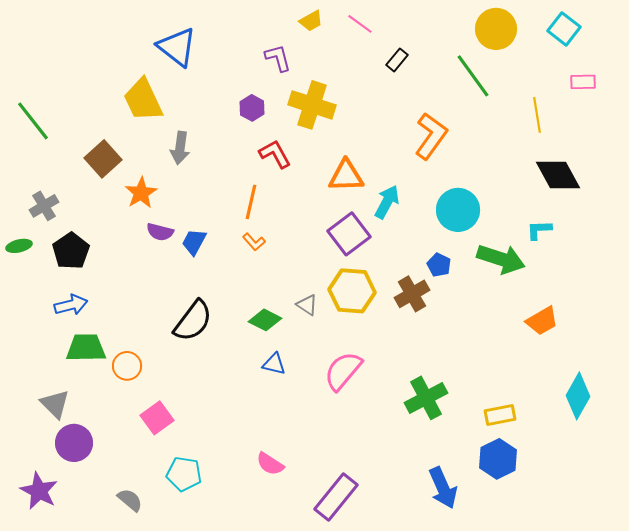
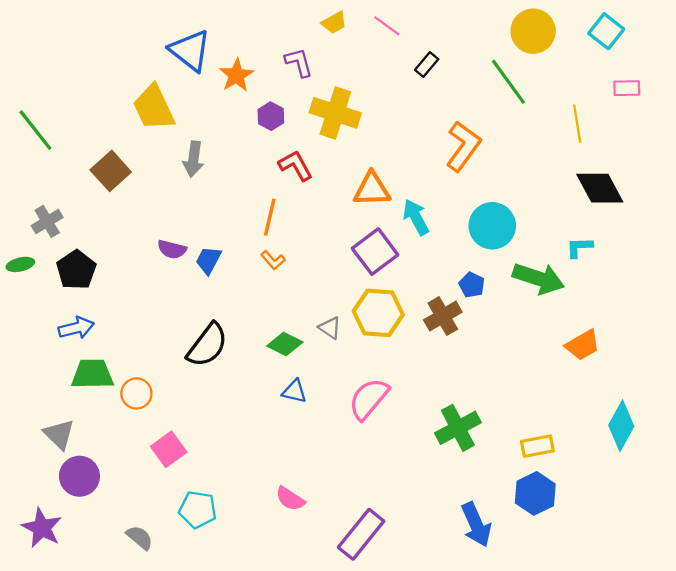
orange star: (141, 193) -> (236, 75), moved
cyan arrow: (387, 202) -> (416, 217), turned -56

